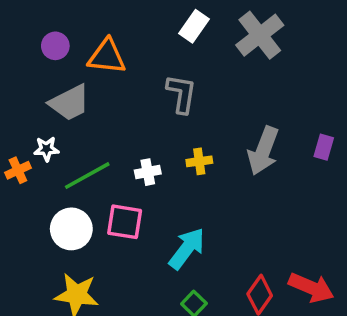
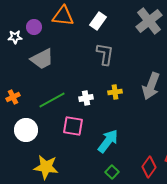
white rectangle: (194, 26) -> (98, 21), moved
orange triangle: (107, 56) -> (63, 16), moved
white star: (46, 149) -> (15, 37), moved
white circle: (71, 229) -> (26, 130), moved

